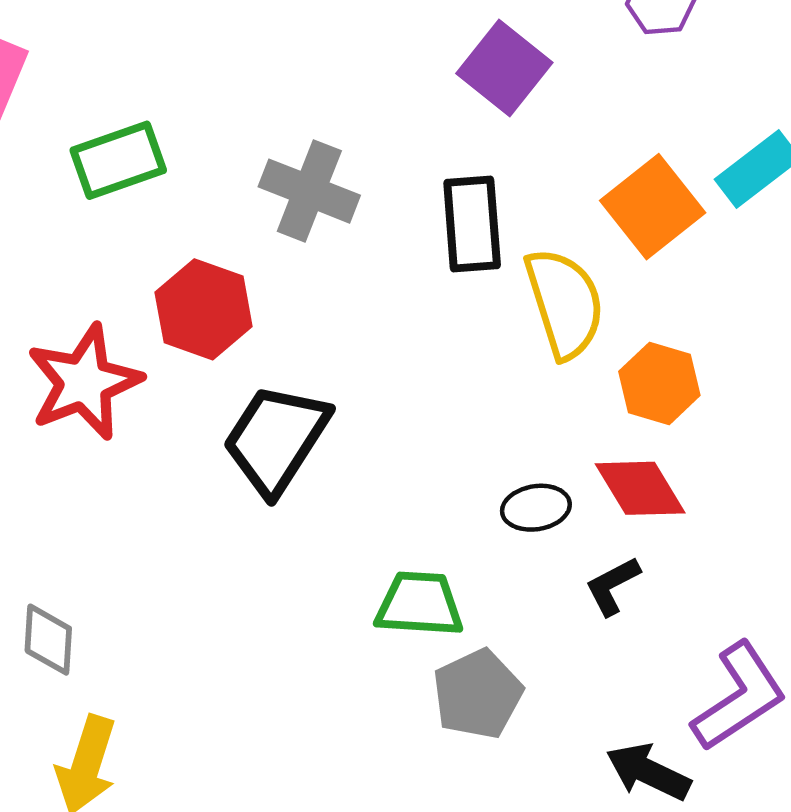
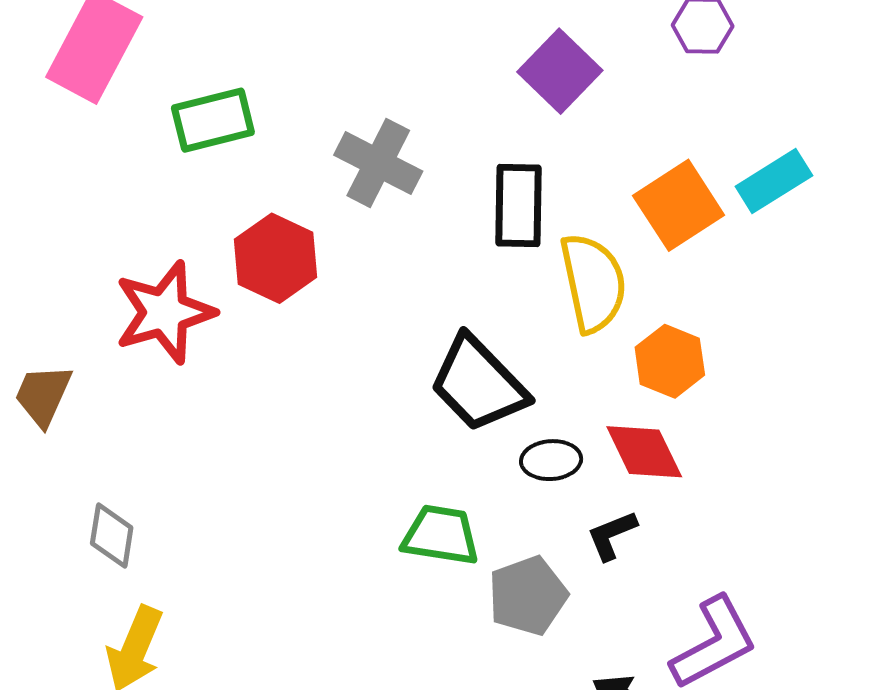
black trapezoid: (276, 439) -> (478, 384), moved, turned -82
gray pentagon: (478, 694) -> (528, 596), moved

